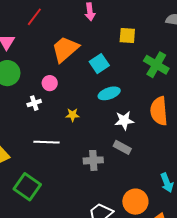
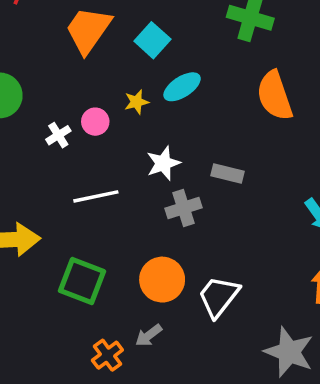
pink circle: (50, 83) -> (95, 122), moved
yellow star: (72, 115) -> (136, 102), moved
white star: (124, 121) -> (163, 163), moved
orange circle: (135, 202) -> (162, 280), moved

